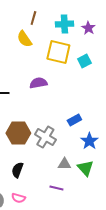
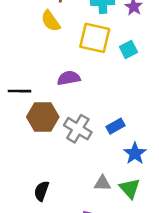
brown hexagon: (18, 133) -> (43, 117), moved
gray cross: (45, 137) -> (78, 129), moved

